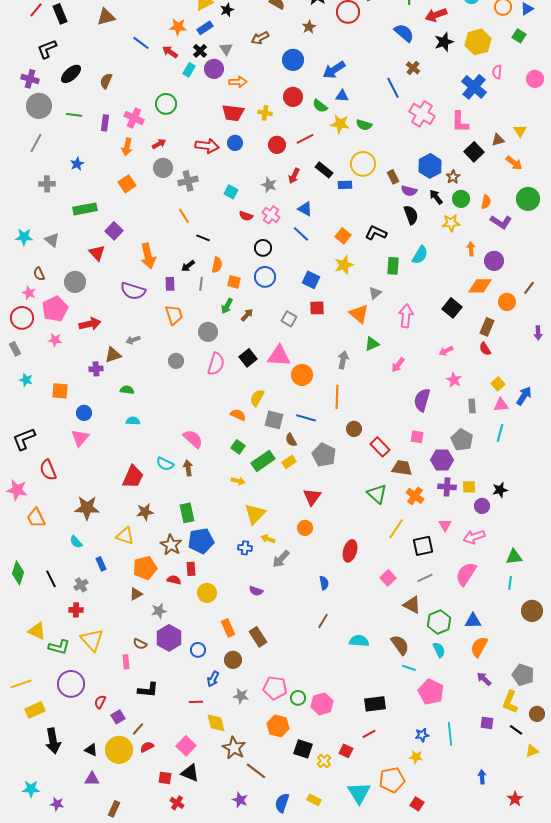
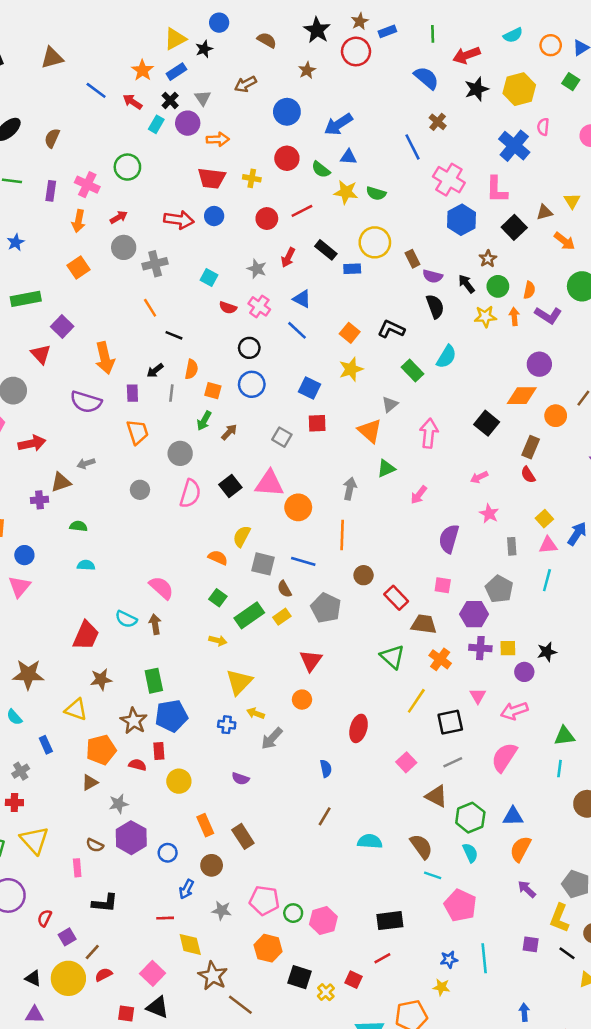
orange star: (178, 27) -> (142, 70), turned 30
blue hexagon: (430, 166) -> (461, 220), moved
orange arrow: (471, 249) -> (514, 316), moved
green rectangle: (393, 266) -> (413, 370), turned -48

